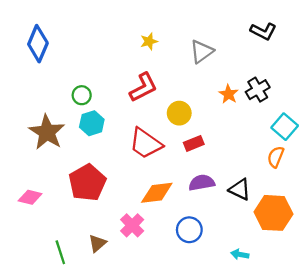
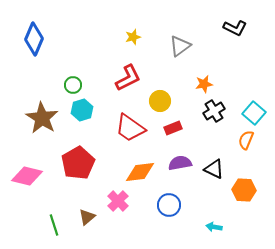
black cross: (258, 90) -> (214, 111), moved
orange star: (229, 94) -> (204, 84), turned 30
pink diamond: (30, 197) -> (27, 176), size x1.4
orange hexagon: (273, 213) -> (244, 190), size x0.7

